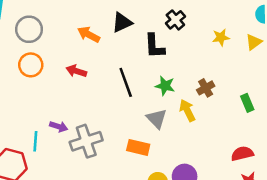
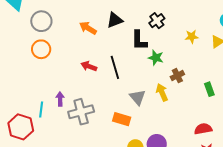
red arrow: (76, 71) -> (89, 66), moved
green star: (165, 86) -> (156, 58), moved
purple arrow: (59, 127) -> (60, 99), turned -112

